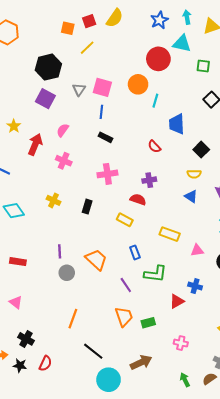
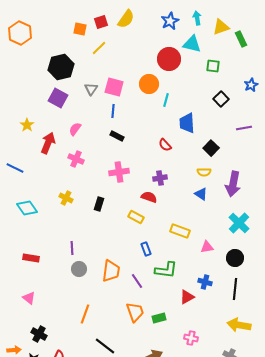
orange trapezoid: (96, 260) -> (111, 271), moved, turned 55

